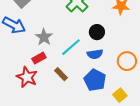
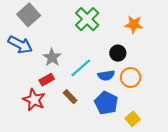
black circle: (97, 32) -> (118, 53), moved
orange circle: (127, 61) -> (131, 77), moved

